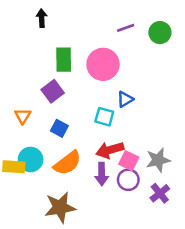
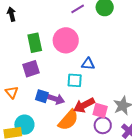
purple square: (53, 91) -> (31, 69), turned 30
blue triangle: (125, 99) -> (88, 64), turned 48
orange semicircle: (67, 163) -> (68, 120), moved
purple arrow: (102, 174) -> (56, 99), moved, turned -60

